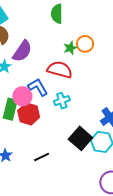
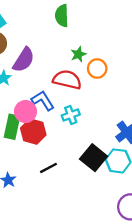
orange circle: (85, 44) -> (97, 69), moved
black line: (42, 157) -> (48, 168), moved

